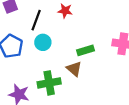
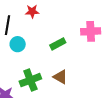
brown triangle: (74, 69) -> (60, 77), moved

